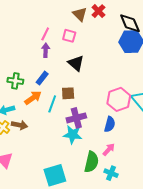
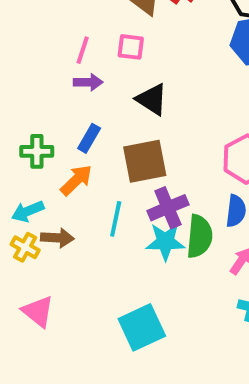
purple arrow: (46, 50) -> (88, 82), turned 96
brown square: (68, 93) -> (145, 161), size x1.6
cyan line: (52, 104) -> (116, 219), moved
green semicircle: (92, 162) -> (199, 236), moved

